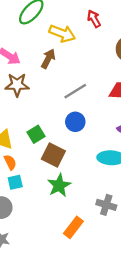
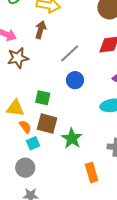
green square: (36, 134) -> (43, 98), turned -35
brown square: (53, 155) -> (47, 124), moved
orange rectangle: (73, 227) -> (92, 172), turned -42

